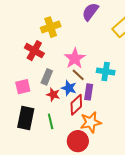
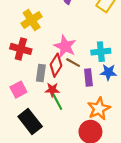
blue star: (69, 88) -> (108, 72), moved
red diamond: (76, 105) -> (56, 65), moved
black rectangle: (26, 118) -> (30, 122), turned -35
green line: (51, 121) -> (57, 102), moved

